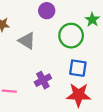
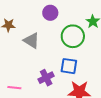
blue square: (78, 68) -> (69, 66), moved

